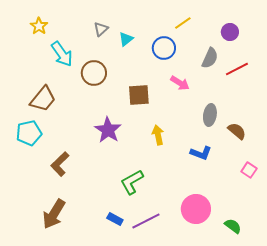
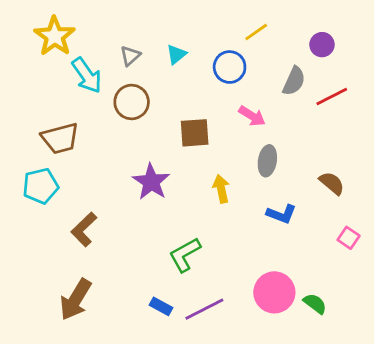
yellow star: (39, 26) -> (55, 36), size x1.6
gray triangle: (101, 29) -> (130, 56), moved
brown trapezoid: (43, 99) -> (60, 138), turned 36
gray ellipse: (210, 115) -> (267, 161), moved
green semicircle: (233, 226) -> (315, 304), moved

